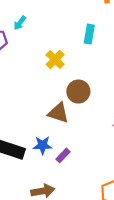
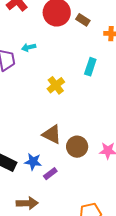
cyan arrow: (20, 23) -> (29, 47), turned 32
brown circle: (78, 92) -> (77, 147), moved

